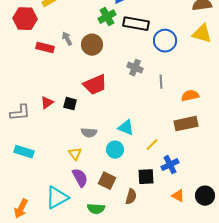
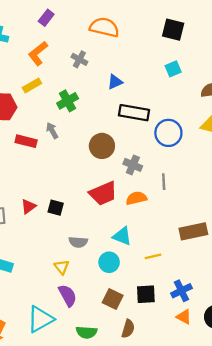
green cross: (107, 17) -> (68, 101), moved
brown circle: (92, 45) -> (102, 146), moved
red trapezoid: (95, 85) -> (103, 193), moved
orange semicircle: (190, 96) -> (136, 198), moved
yellow line: (152, 145) -> (153, 256), turned 32
blue cross: (170, 165) -> (181, 291), moved
brown square: (107, 181) -> (113, 299), moved
brown semicircle: (131, 197) -> (128, 329), moved

